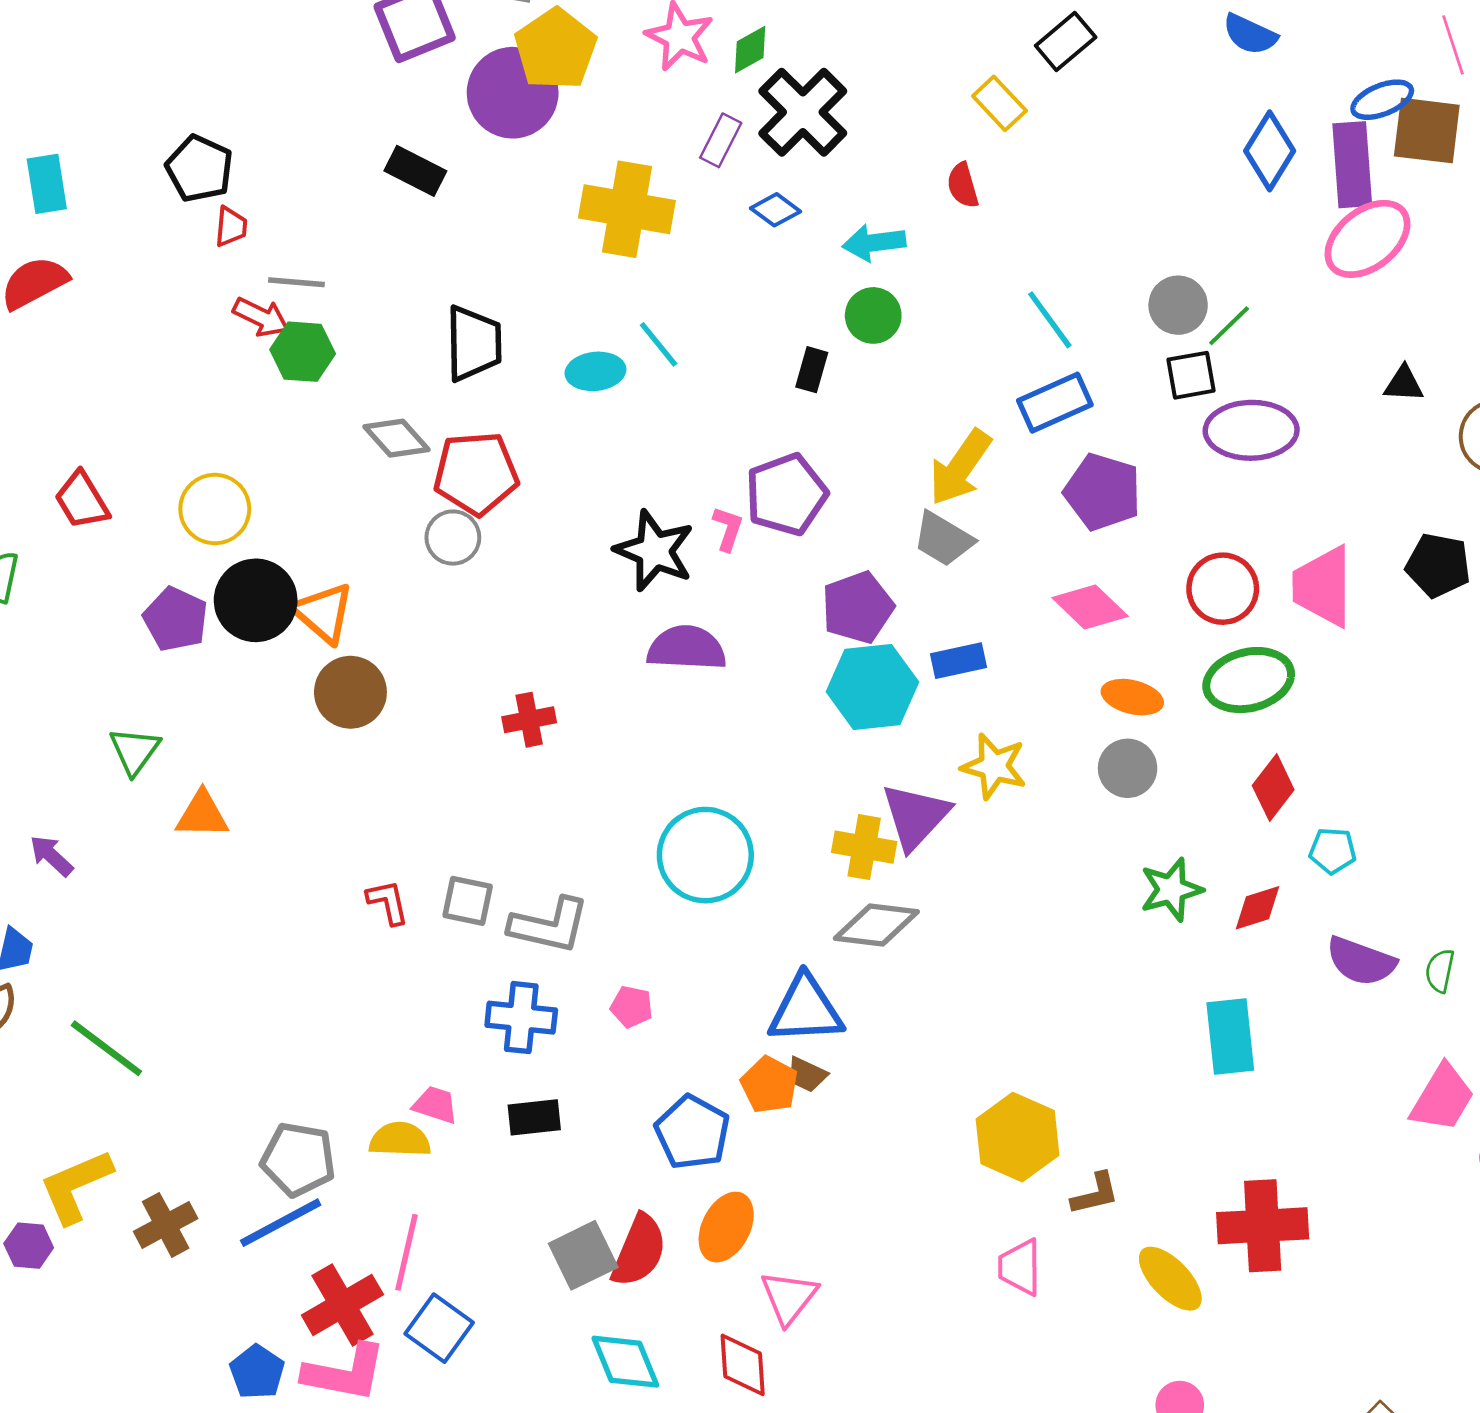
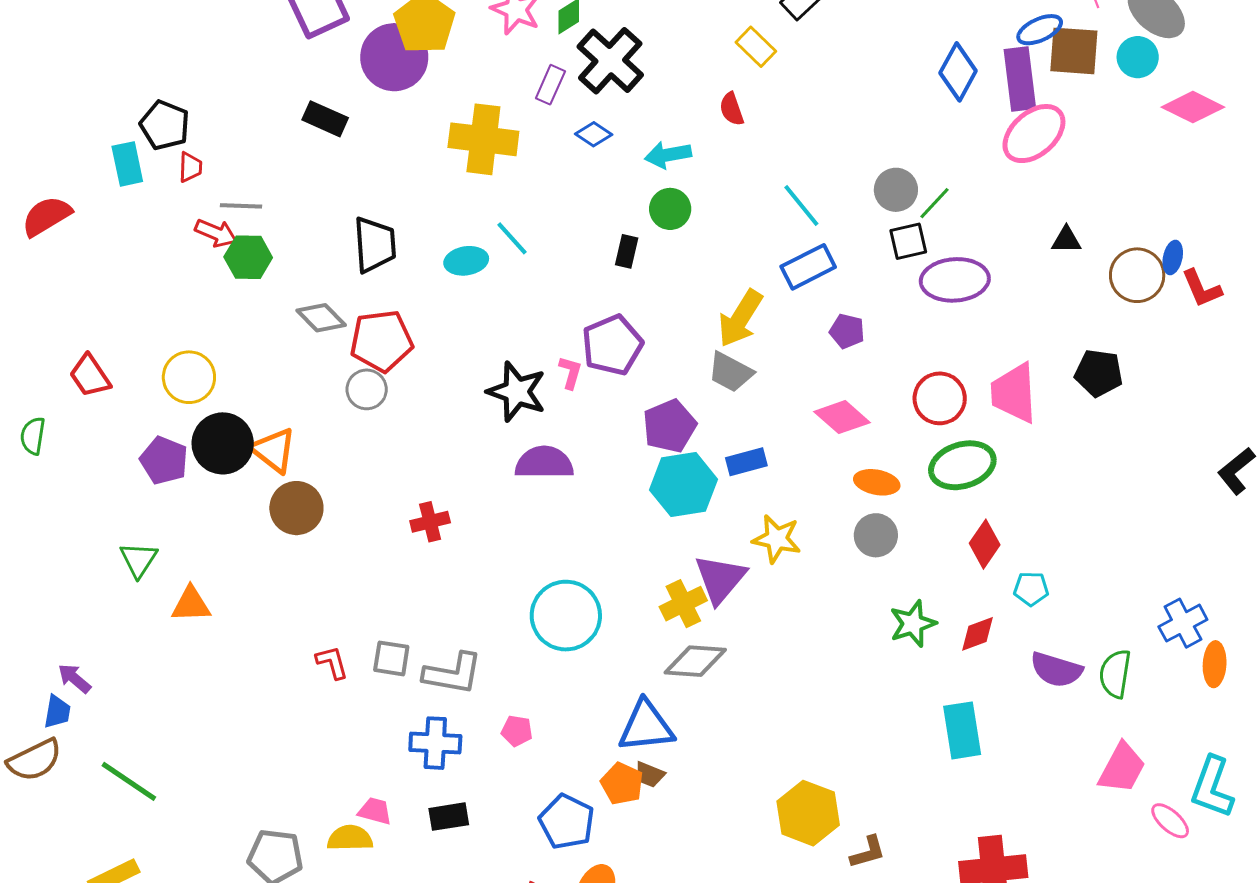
cyan rectangle: (47, 184) -> (127, 164), moved
purple pentagon: (1103, 492) -> (847, 331), size x0.6
yellow cross: (864, 847) -> (683, 604), turned -33
purple arrow: (51, 856) -> (74, 678), moved
green semicircle: (1440, 971) -> (1115, 674), size x1.5

